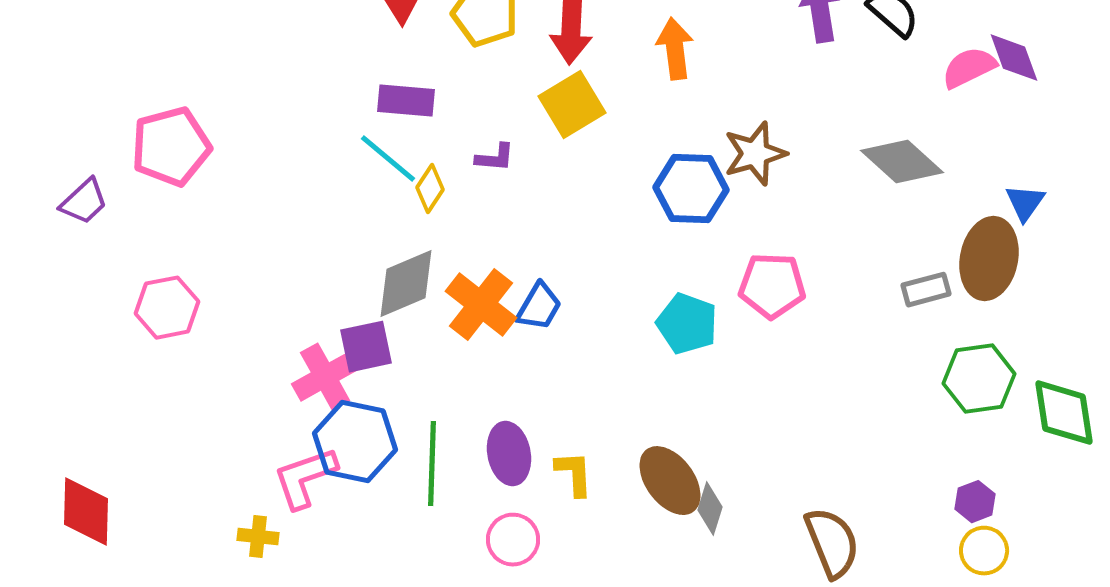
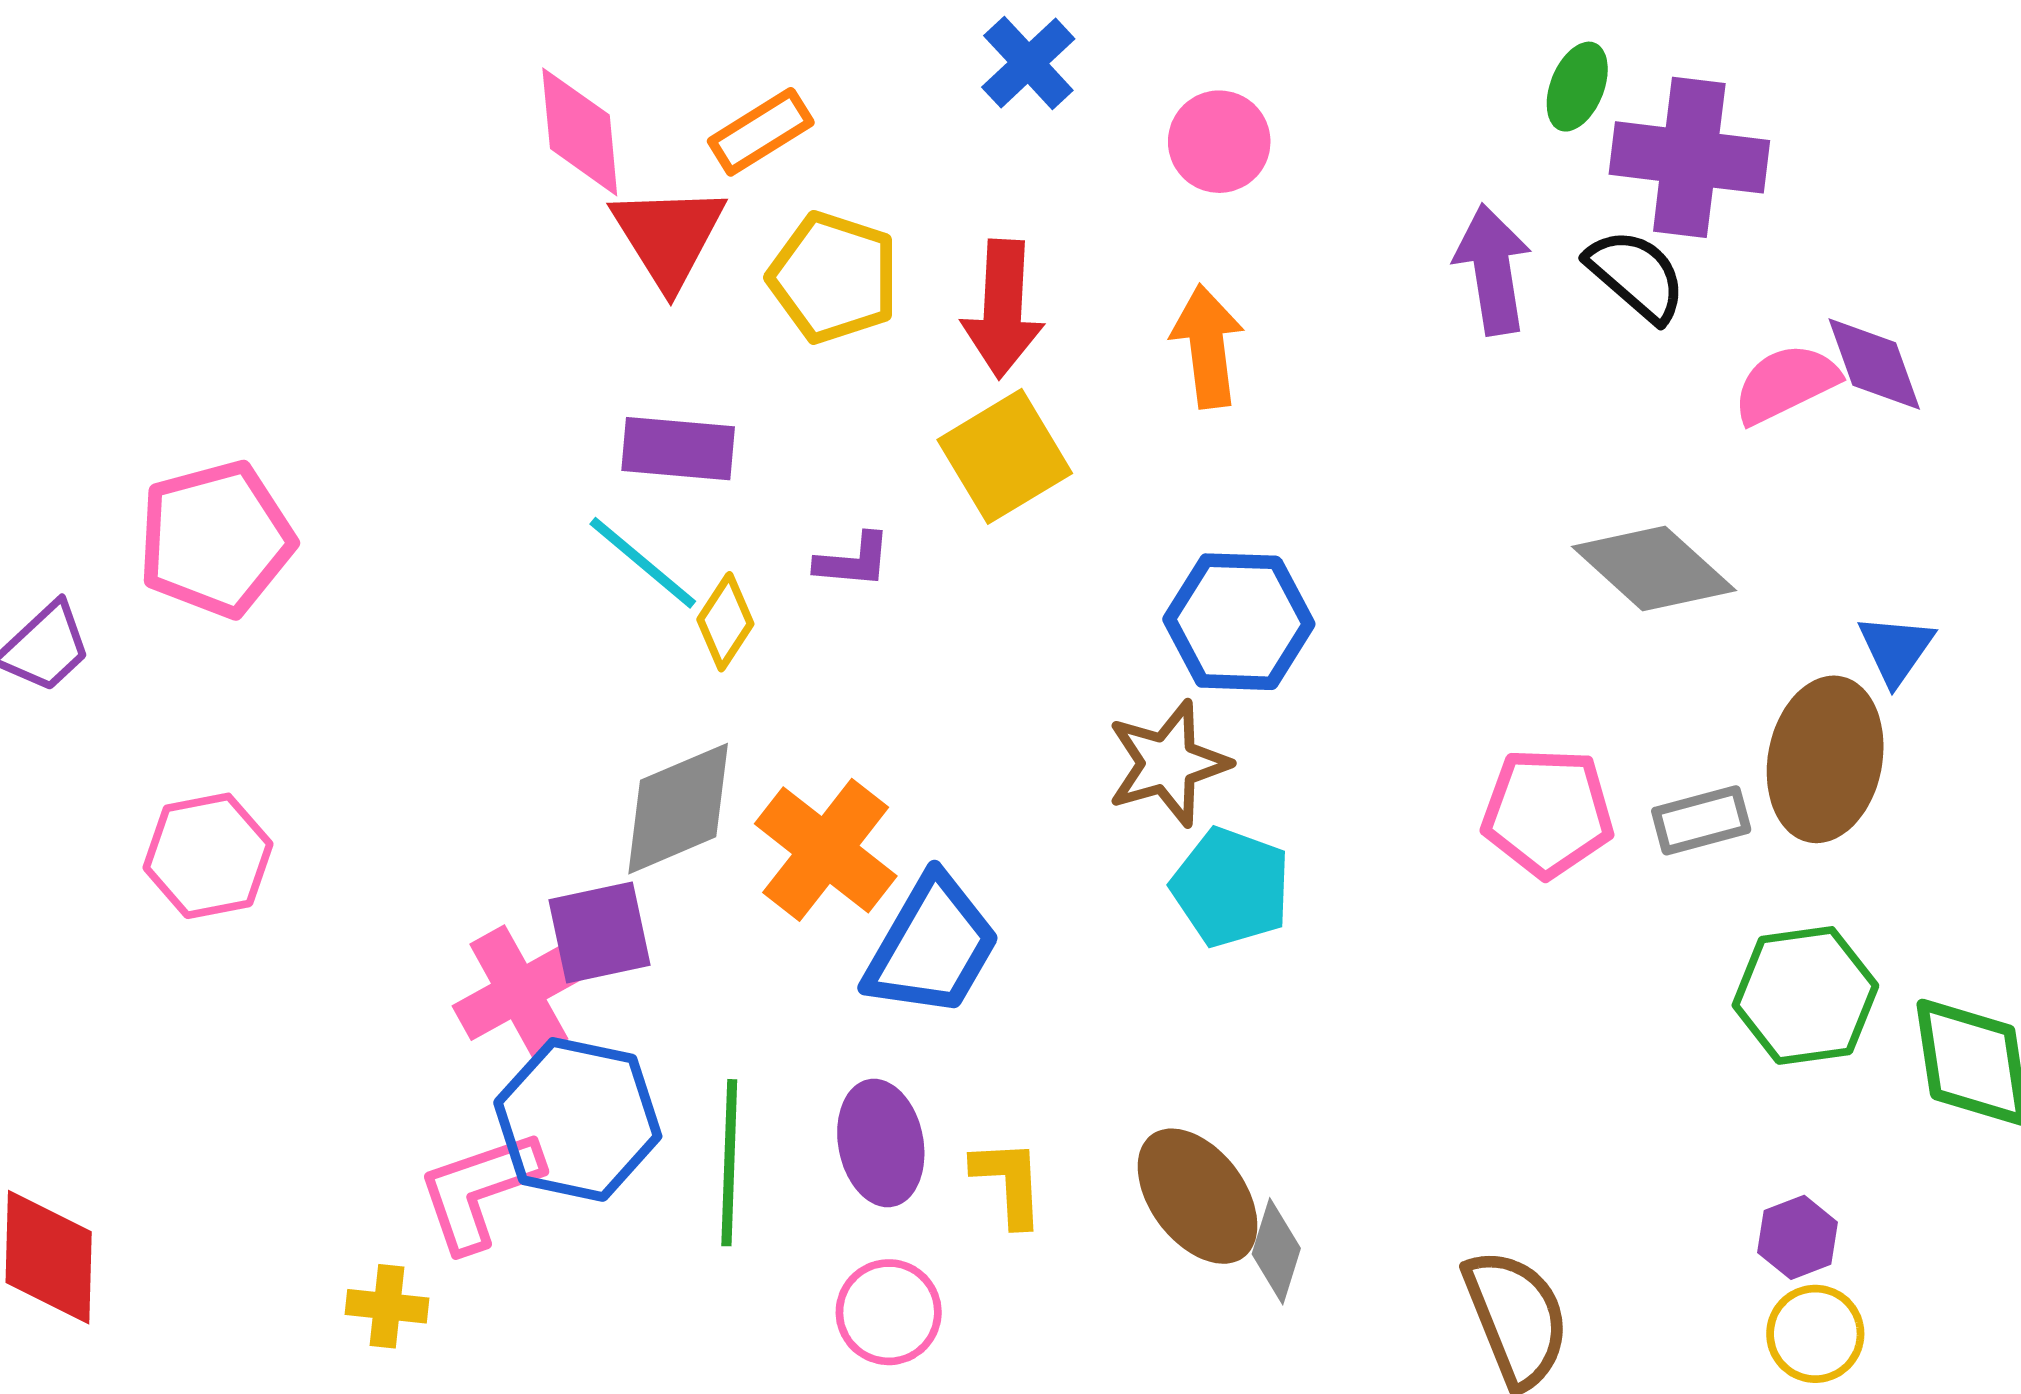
brown star: (755, 154) -> (1168, 763), moved
pink pentagon: (772, 286) -> (1548, 813), moved
blue trapezoid: (539, 307) -> (932, 946), moved, size x1.5

